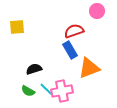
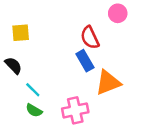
red semicircle: (74, 31) -> (90, 38), turned -96
black semicircle: (34, 69) -> (13, 66), moved, turned 63
cyan line: (46, 89) -> (33, 90), moved

